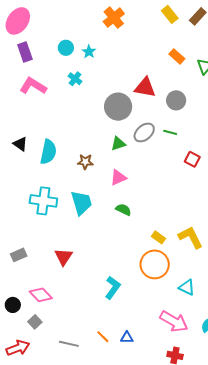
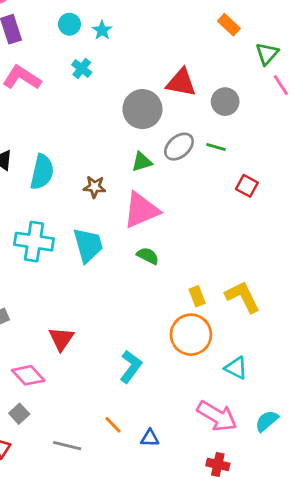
orange rectangle: (177, 56) -> (229, 25), moved
pink triangle: (118, 178) -> (141, 210), size x1.6
yellow rectangle: (159, 237) -> (197, 296), turned 32
red triangle: (64, 257) -> (61, 339), moved
orange line: (103, 337) -> (113, 425), moved

